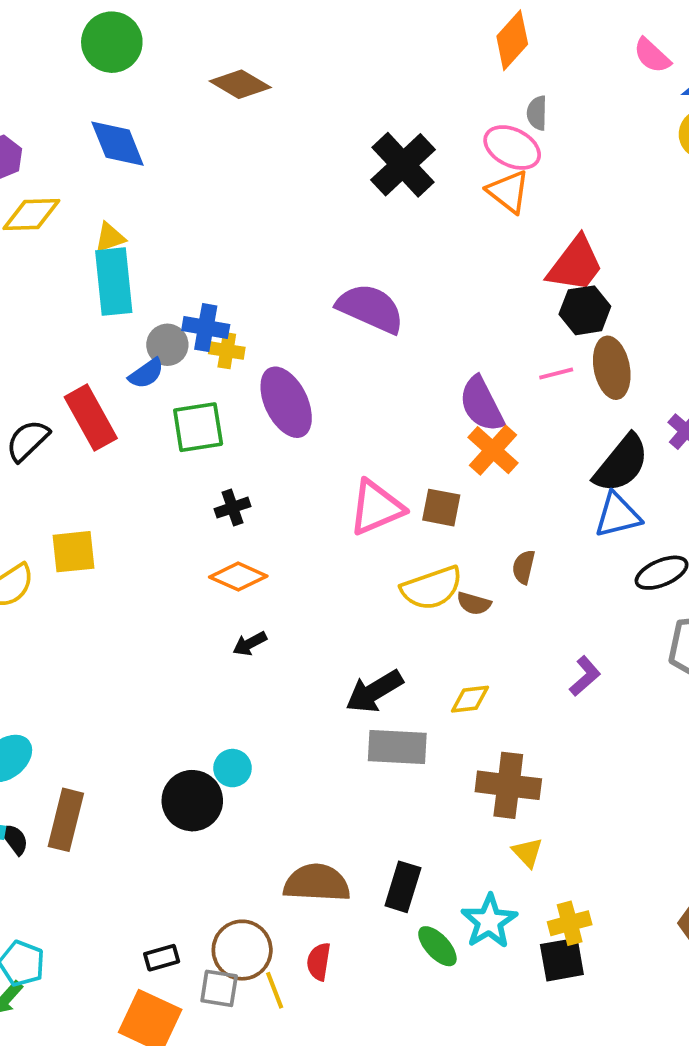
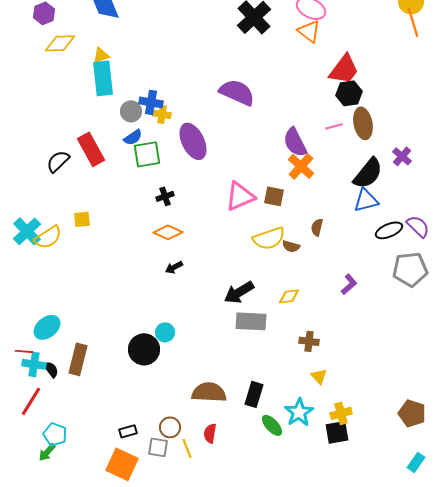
blue semicircle: (146, 374) -> (133, 137), moved
yellow square: (74, 552) -> (82, 219), size x0.7
brown cross: (508, 785) -> (309, 341), size x0.6
brown circle: (242, 950) -> (170, 427), size x0.7

